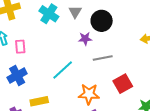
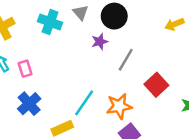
gray line: (103, 58) -> (126, 60), turned -36
cyan line: (63, 70) -> (84, 103), moved

